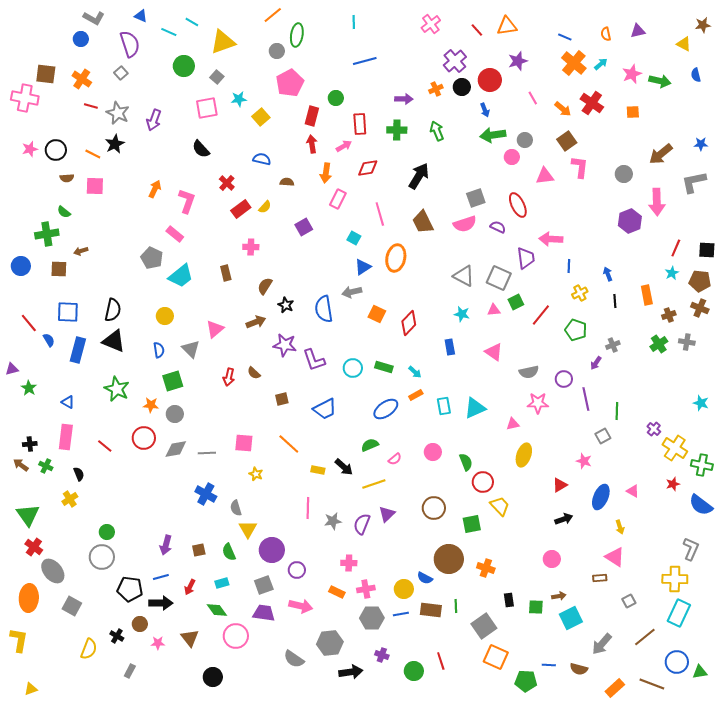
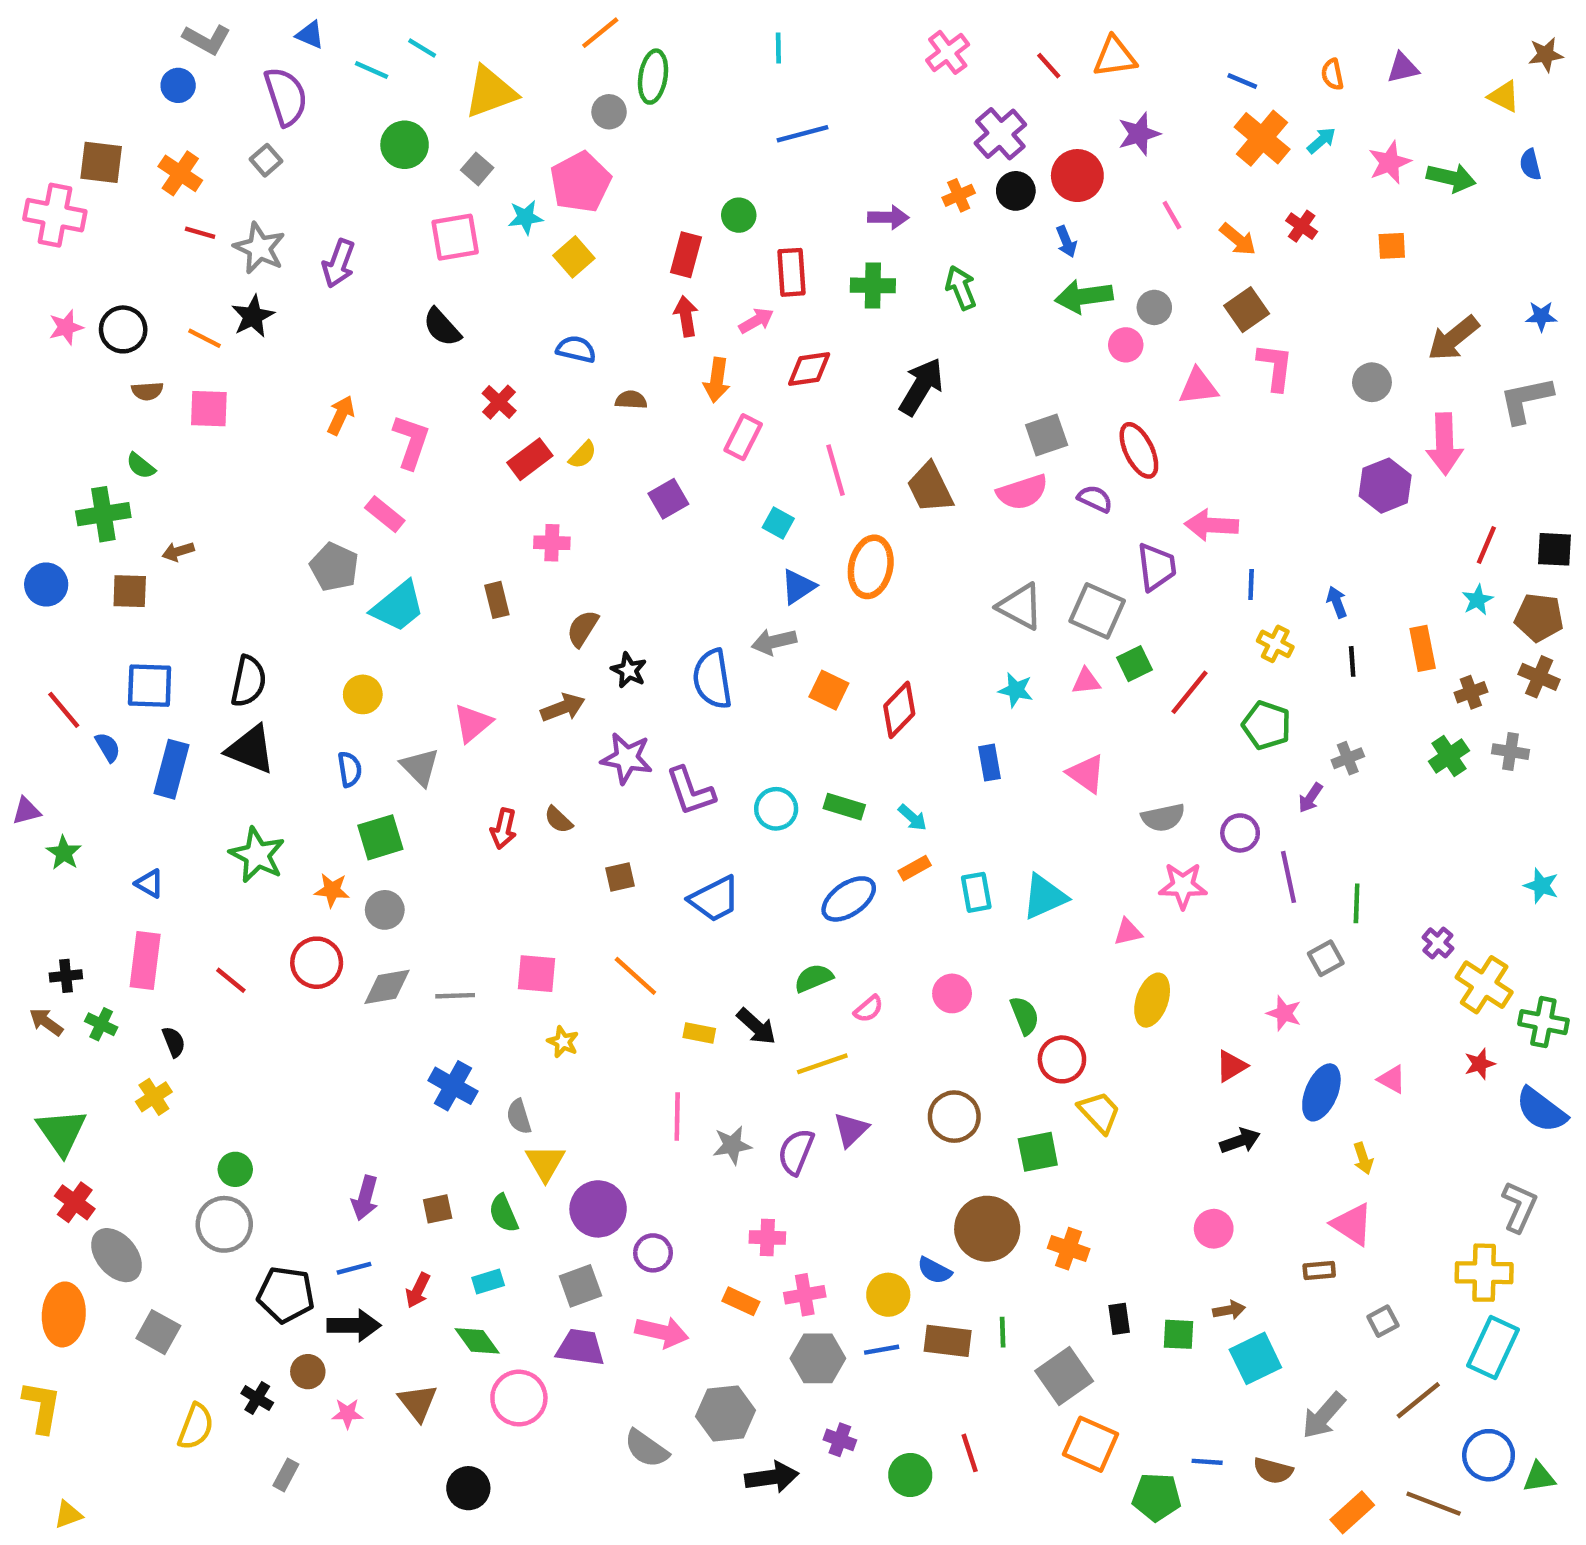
pink pentagon: (290, 83) -> (580, 182), moved
red cross: (592, 103) -> (1302, 226), size x0.6
yellow cross: (580, 293) -> (1275, 644), turned -35

